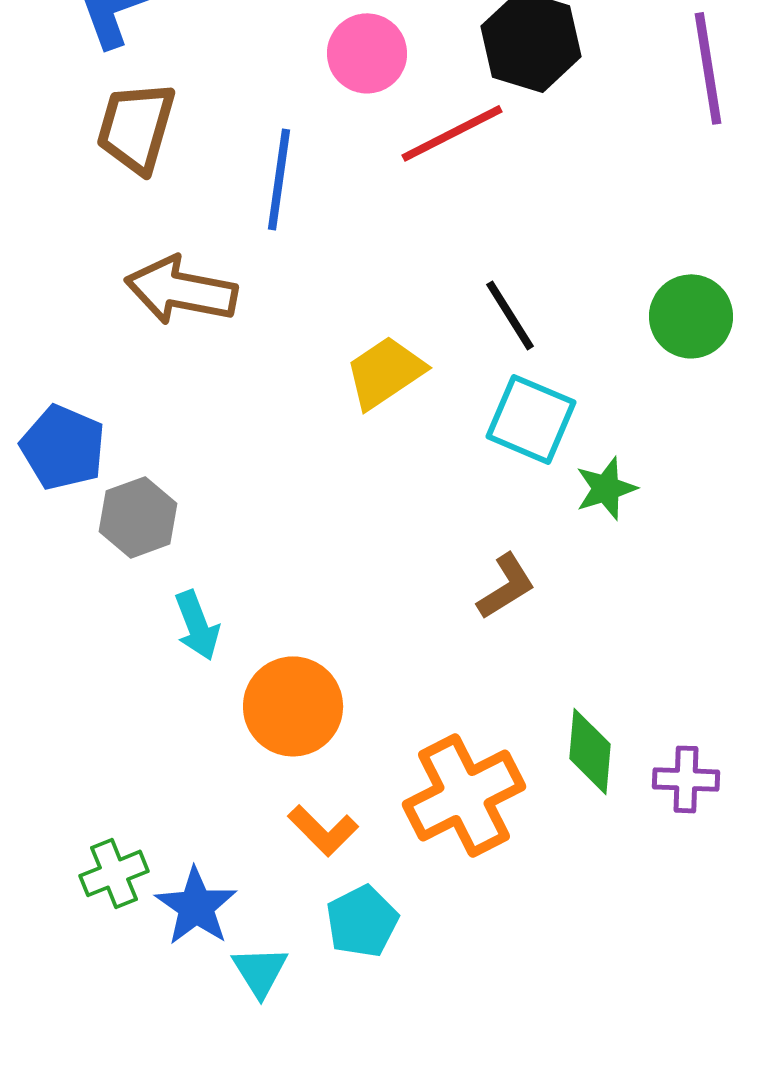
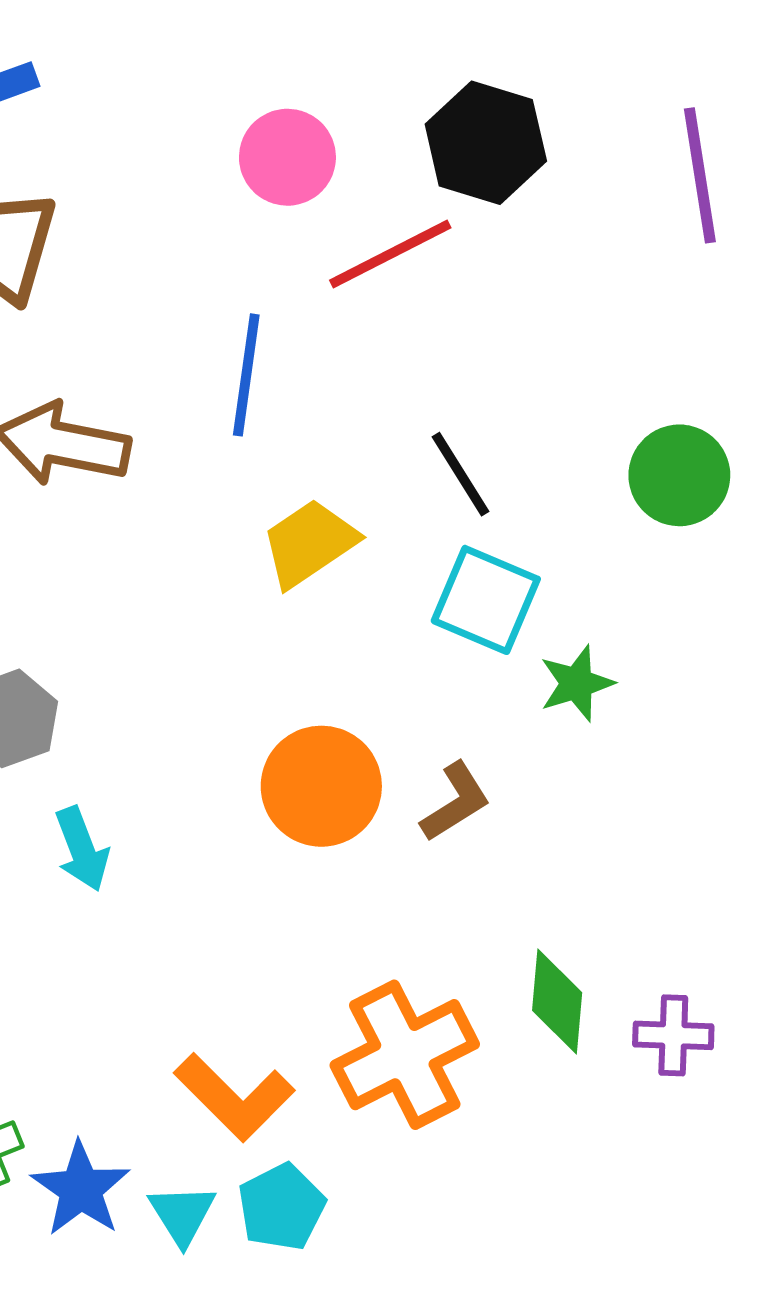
blue line: (279, 179) -> (246, 375), moved
orange circle: (293, 706) -> (321, 786), moved
orange L-shape: (323, 830) -> (234, 1097), size x1.4
cyan triangle: (260, 971) -> (182, 1214), moved

